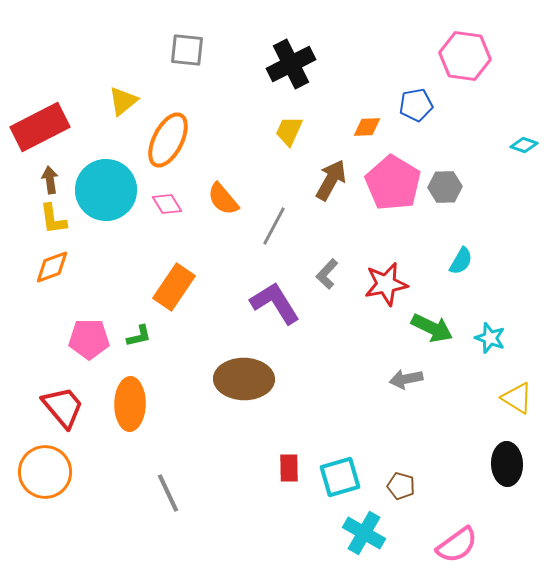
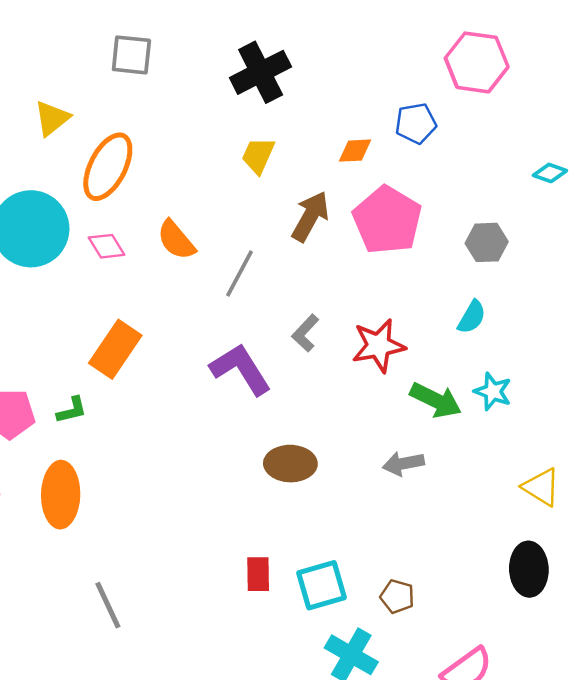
gray hexagon: (445, 187) -> (487, 242), moved
cyan star: (490, 338) -> (493, 392), moved
brown ellipse: (244, 379) -> (290, 464), moved, size x0.7

